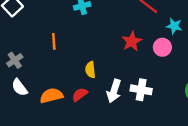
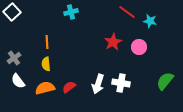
cyan star: (174, 26) -> (150, 21), moved
yellow semicircle: (90, 70) -> (46, 64), moved

